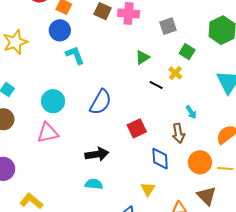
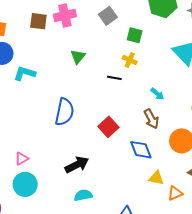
cyan L-shape: (75, 55) -> (25, 73), turned -35
green triangle: (142, 57) -> (78, 57), moved
cyan circle: (53, 101) -> (25, 184), moved
pink triangle: (48, 133) -> (22, 159), size x0.6
yellow triangle: (148, 189) -> (156, 178), moved, turned -35

